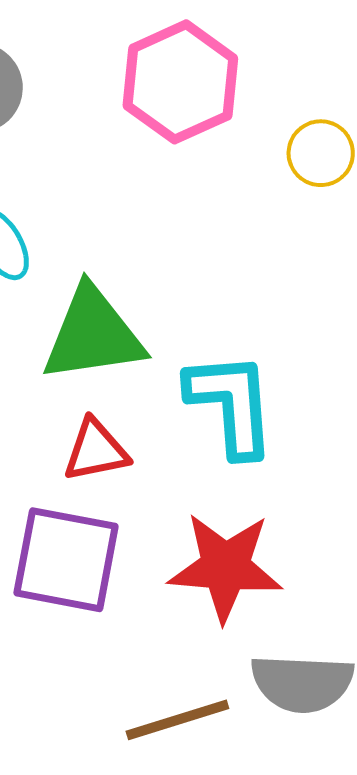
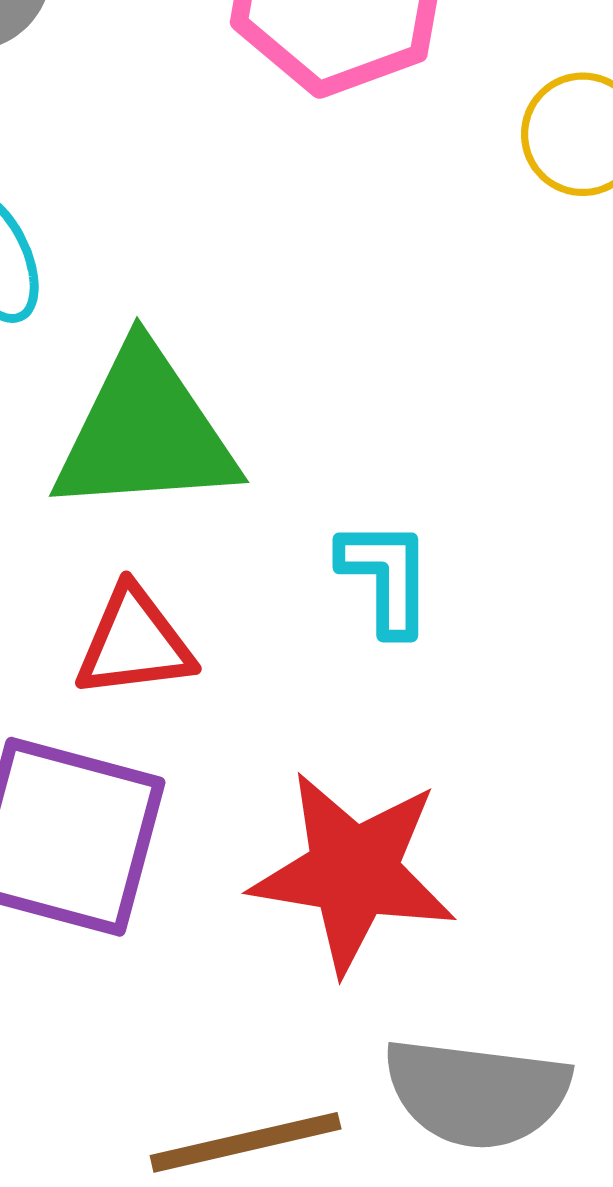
cyan L-shape: (231, 404) -> (386, 577), size x0.6

